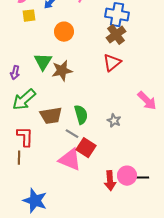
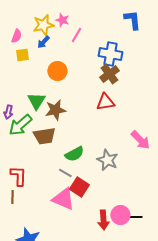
red triangle: (112, 63) -> (105, 102), turned 30
green arrow: (24, 100) -> (20, 125), moved
green semicircle: (81, 115) -> (74, 154), turned 78
brown trapezoid: (51, 116) -> (44, 136), moved
gray star: (114, 121) -> (107, 160), size x1.5

